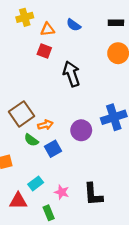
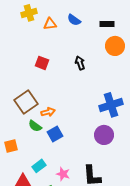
black rectangle: (116, 23) -> (107, 24), moved
red square: (44, 51) -> (42, 63), moved
black arrow: (71, 74) -> (80, 63), moved, size x0.6
purple circle: (81, 130) -> (104, 135), moved

